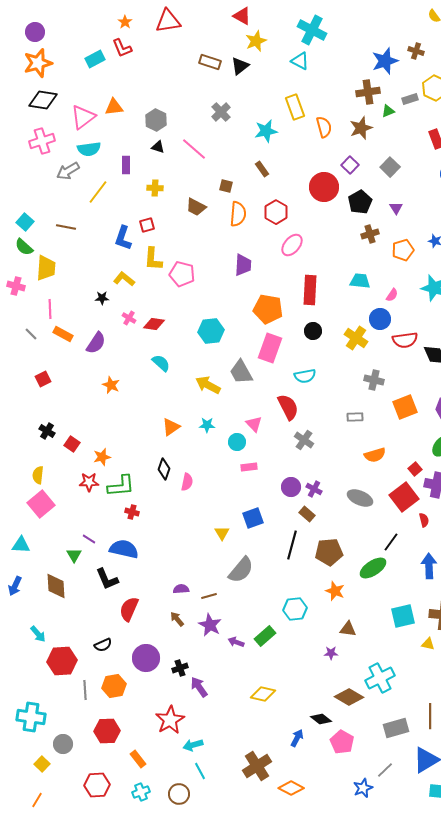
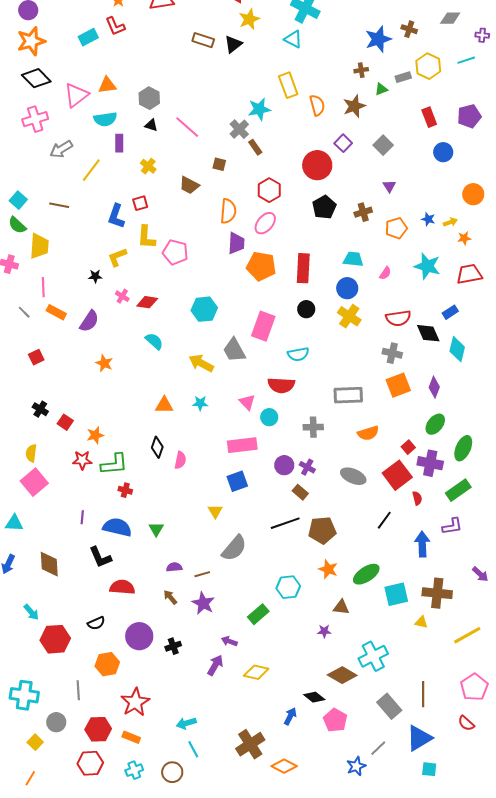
brown cross: (368, 92) -> (361, 70), size x0.6
black diamond: (43, 100) -> (36, 78), turned 36
gray cross: (221, 112) -> (239, 129), moved
cyan semicircle: (89, 149) -> (105, 119), moved
yellow cross: (155, 188) -> (148, 166), turned 35
black pentagon: (360, 202) -> (324, 207), moved
orange semicircle: (238, 214) -> (228, 211), moved
pink ellipse: (292, 245) -> (265, 223), moved
yellow L-shape: (124, 279) -> (117, 257), turned -60
orange pentagon: (268, 309) -> (261, 266), moved
blue circle: (380, 319) -> (347, 288), moved
gray cross: (374, 380) -> (392, 353), moved
red semicircle: (288, 407) -> (281, 385), turned 120
gray rectangle: (355, 417) -> (348, 395), size x1.8
orange triangle: (171, 427) -> (164, 405), turned 36
gray cross: (304, 440) -> (313, 427), moved, turned -36
cyan circle: (237, 442) -> (269, 417), moved
pink rectangle: (249, 467) -> (242, 445), size x1.8
blue square: (253, 518) -> (237, 481), moved
purple line: (89, 539) -> (82, 517), turned 64
black line: (292, 545) -> (285, 523), turned 56
green triangle: (74, 555) -> (156, 529), moved
green ellipse: (373, 568) -> (366, 574), moved
red semicircle: (129, 609) -> (122, 587), turned 70
purple arrow: (236, 642) -> (229, 641), moved
purple arrow: (199, 687) -> (215, 665), moved, turned 65
gray line: (85, 690) -> (78, 690), moved
red star: (170, 720) -> (135, 702), moved
gray rectangle: (396, 728) -> (389, 706), turned 65
red hexagon: (107, 731) -> (98, 729), moved
orange rectangle: (138, 759) -> (131, 737), turned -30

